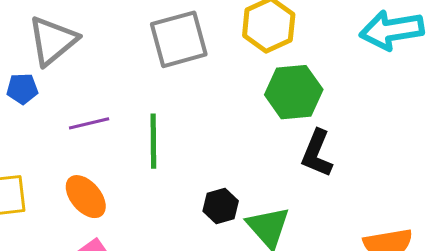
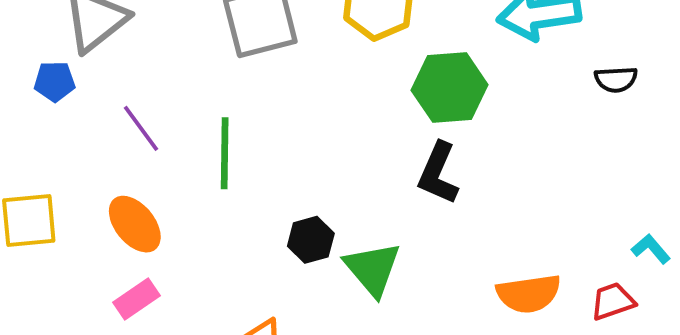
green hexagon: (294, 92) -> (450, 88), moved
purple line: (89, 123) -> (141, 128), turned 66

